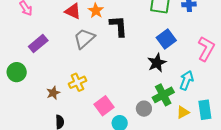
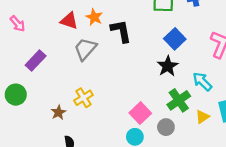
cyan arrow: (186, 80) -> (202, 81), turned -60
pink square: (104, 106) -> (140, 113), moved
gray circle: (144, 109) -> (166, 127), moved

